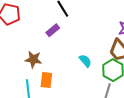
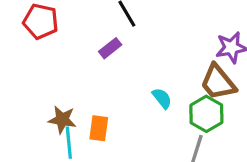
brown star: (33, 59) -> (62, 120), moved

